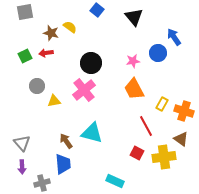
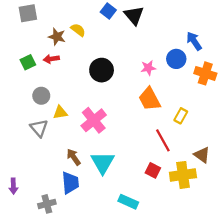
black triangle: (134, 17) -> (134, 15), moved
pink cross: (84, 90) -> (94, 120), moved
orange cross: (184, 111) -> (205, 73), moved
cyan triangle: (92, 133) -> (103, 163), moved, turned 45
gray triangle: (22, 143) -> (39, 128), moved
purple arrow: (22, 167) -> (13, 186), moved

